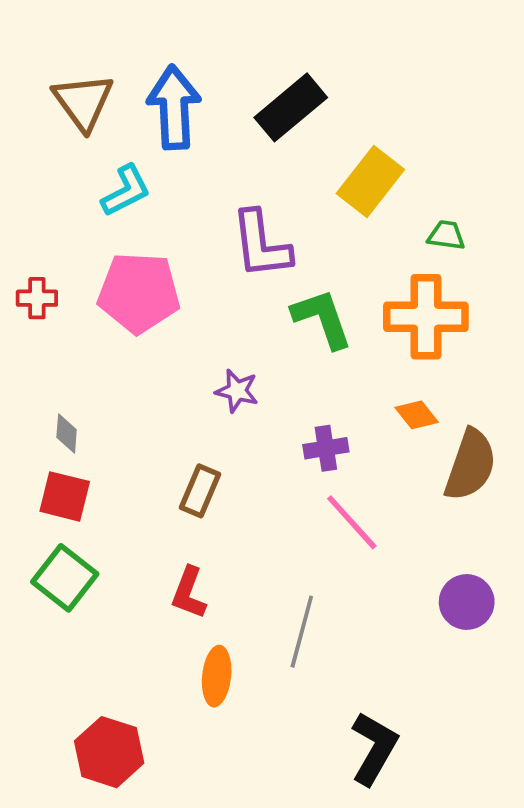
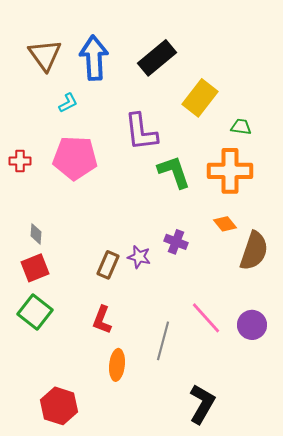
cyan L-shape: (126, 191) -> (68, 103), size x0.7
purple star: (237, 391) -> (139, 257), moved
purple cross: (326, 448) -> (176, 242), turned 30
red square: (65, 496) -> (35, 268), turned -36
pink line: (352, 522) -> (206, 318), moved

